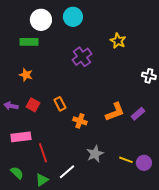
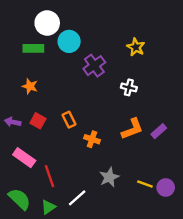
cyan circle: (73, 17) -> (69, 41), moved
white cross: (149, 76) -> (129, 87), moved
pink rectangle: (21, 137) -> (24, 158), turned 42
green semicircle: (17, 173) -> (20, 199), size x1.5

